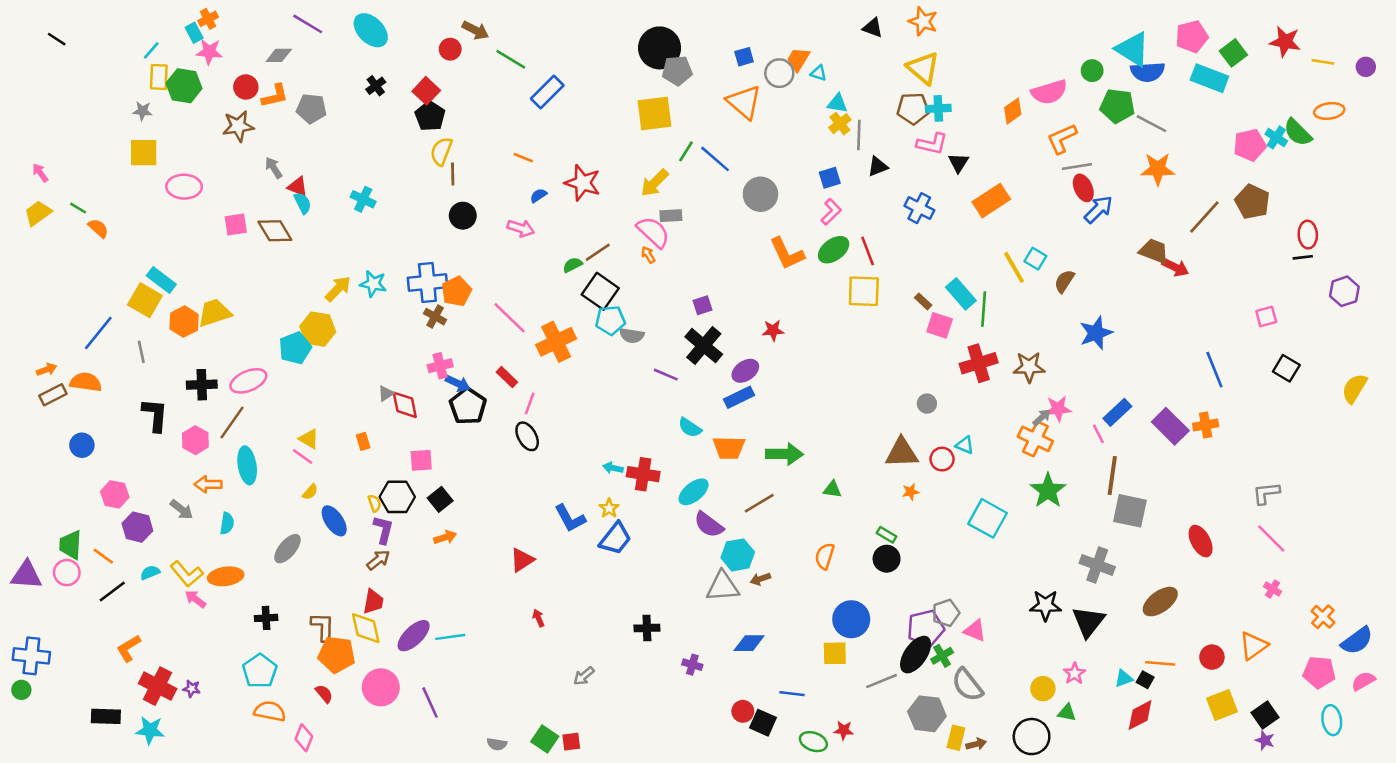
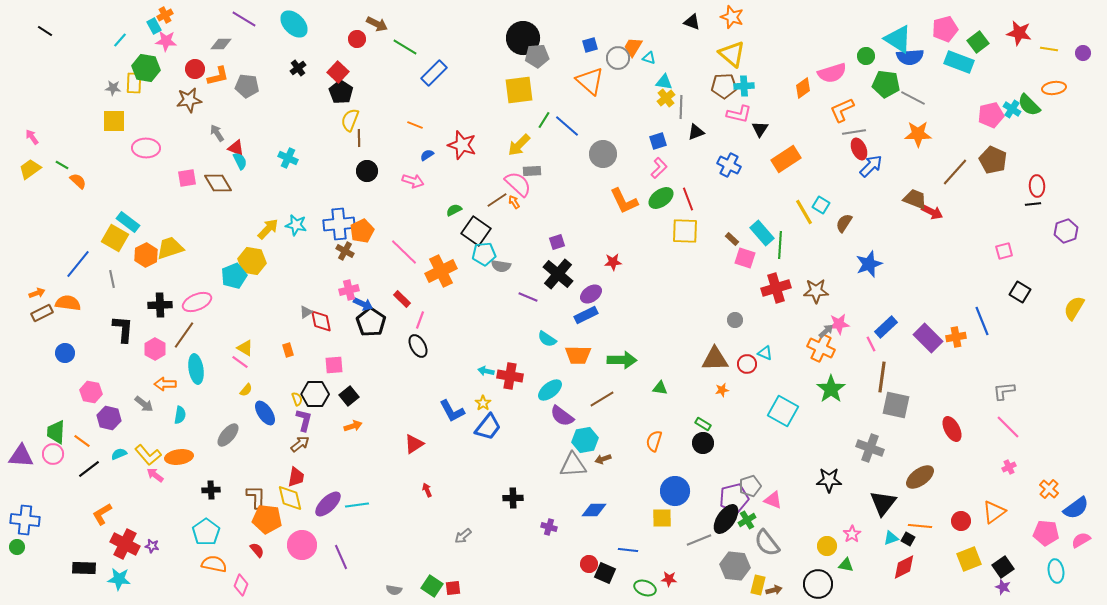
yellow rectangle: (159, 77) -> (134, 83), moved
brown line: (598, 252) -> (497, 200), moved
blue line: (1214, 370) -> (982, 321), moved
pink cross: (1272, 589) -> (1009, 467), turned 32
black triangle: (1088, 622) -> (883, 503), moved

